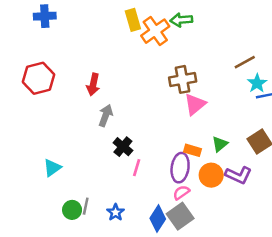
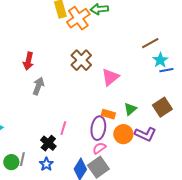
brown cross: (183, 79) -> (81, 60), moved, turned -35
black cross: (123, 147) -> (48, 143), moved

